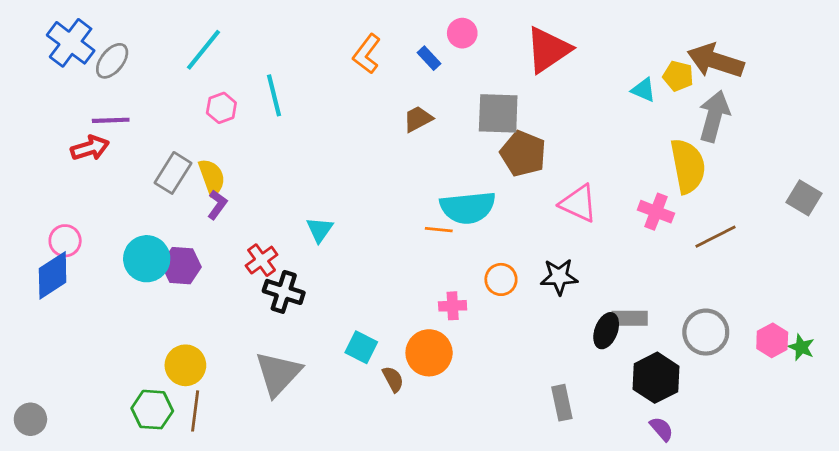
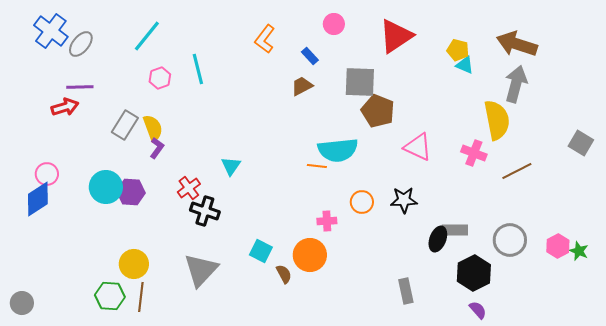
blue rectangle: (429, 58) -> (310, 56), moved
yellow pentagon: (678, 76) -> (458, 50), moved

